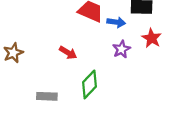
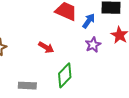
blue arrow: (116, 22) -> (89, 21), turned -63

